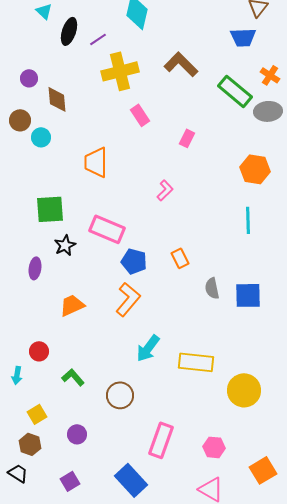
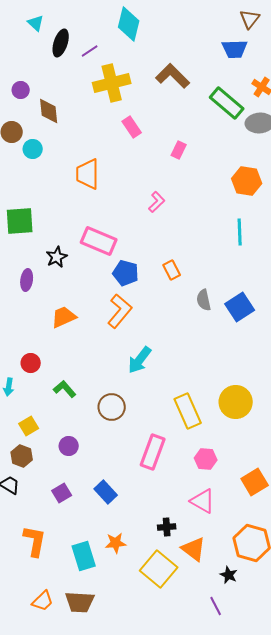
green square: (50, 209) -> (20, 221), moved
blue square: (248, 295) -> (240, 307), turned -32
yellow rectangle: (196, 362) -> (188, 411), moved, turned 60
blue rectangle: (131, 480) -> (106, 492), moved, size x0.7

